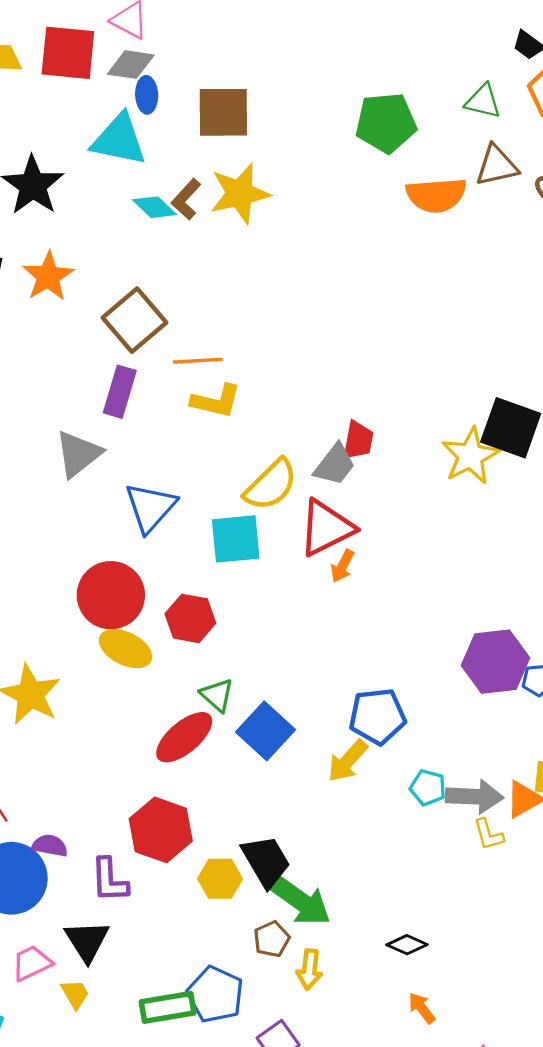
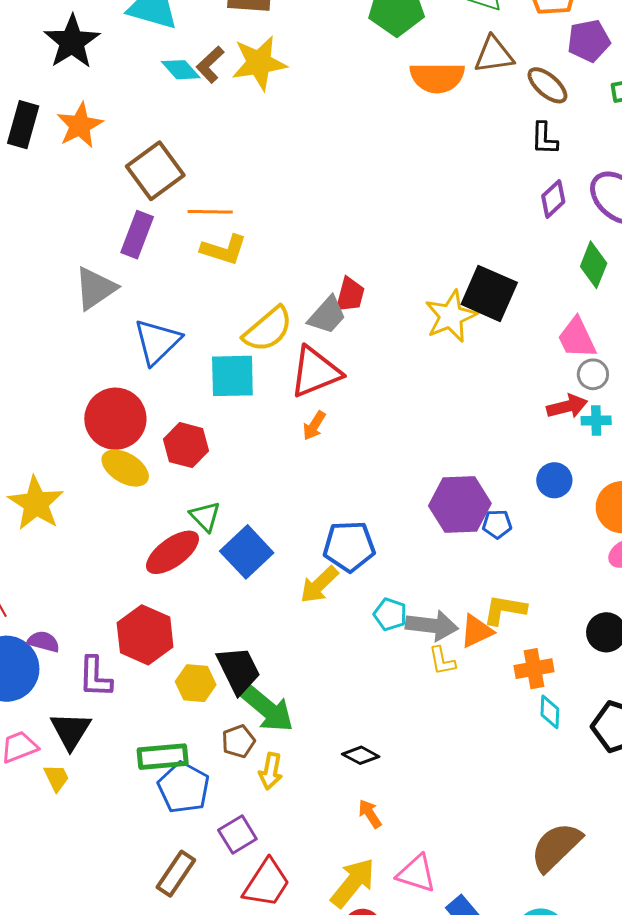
orange arrow: (342, 566) -> (314, 426), moved
green rectangle: (168, 1007) -> (163, 757), moved

